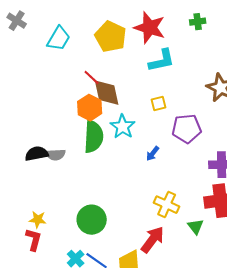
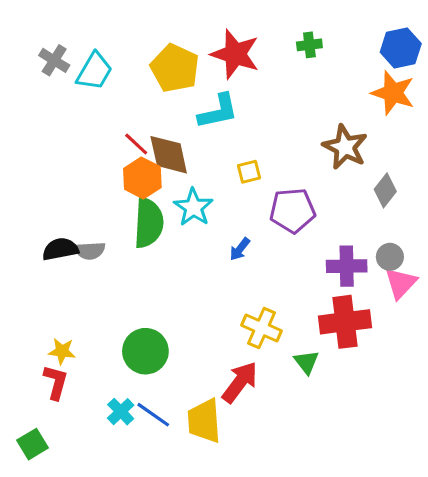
gray cross: (17, 21) -> (54, 60), moved
cyan L-shape: (162, 61) -> (218, 111), moved
red line: (92, 78) -> (136, 144), moved

